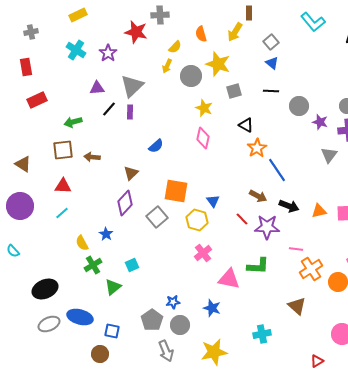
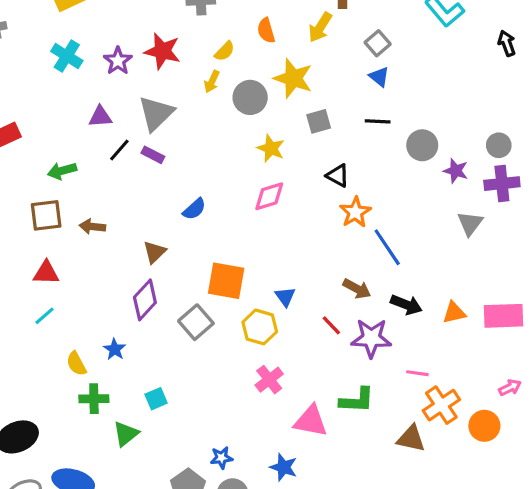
red star: (136, 32) -> (162, 51), moved
purple rectangle: (130, 112) -> (153, 155), turned -64
pink diamond: (203, 138) -> (269, 196), turned 60
green cross: (93, 265) -> (94, 399), turned 30
brown triangle: (297, 306) -> (411, 439), moved, turned -30

